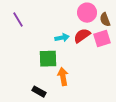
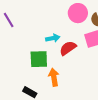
red semicircle: (82, 36) -> (68, 48), moved

